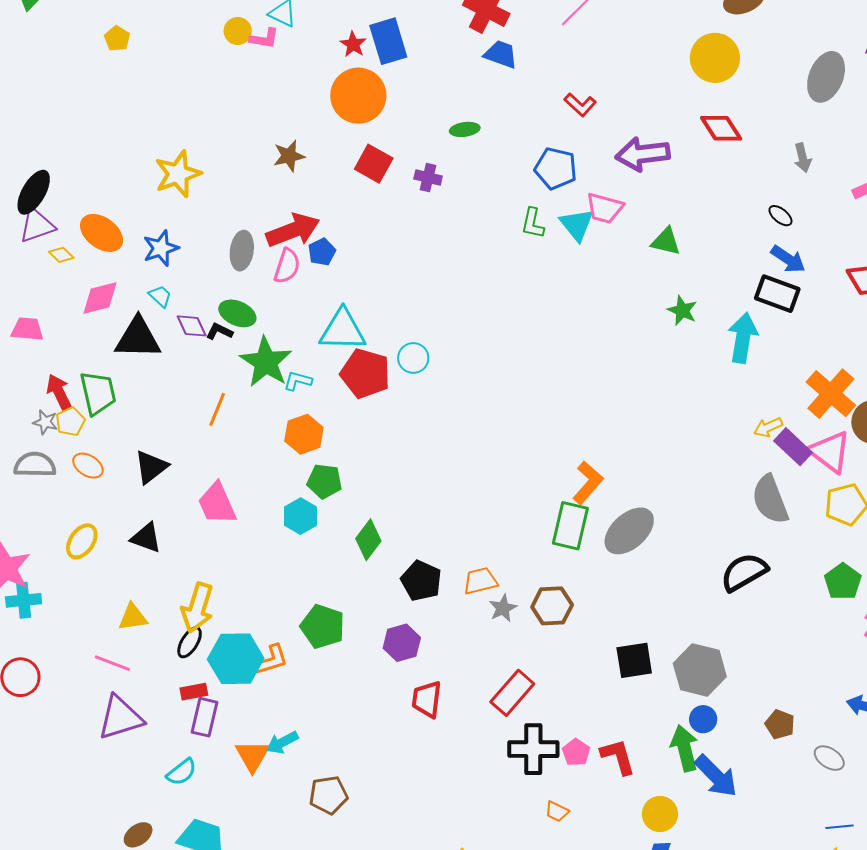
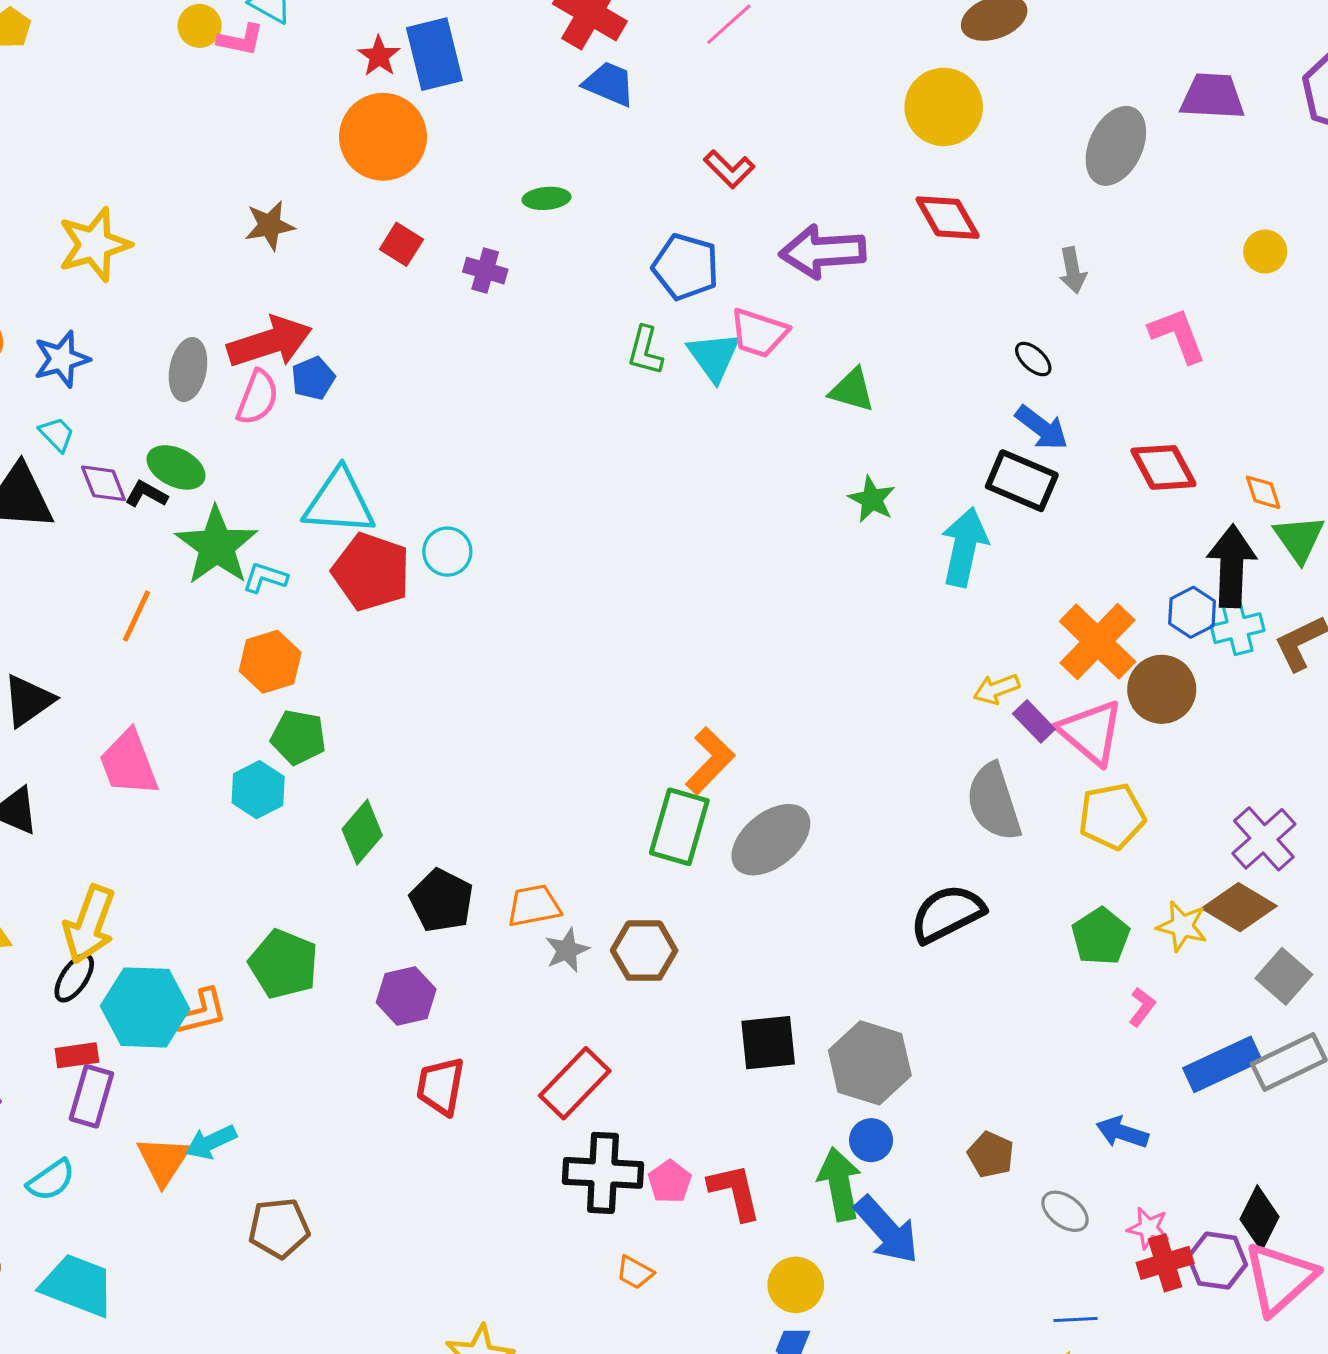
red square: (374, 164) -> (401, 244), size x0.7
purple rectangle: (793, 447) -> (1034, 721), size x0.7

